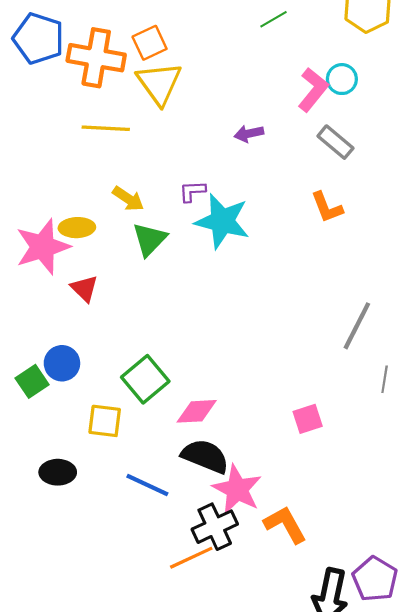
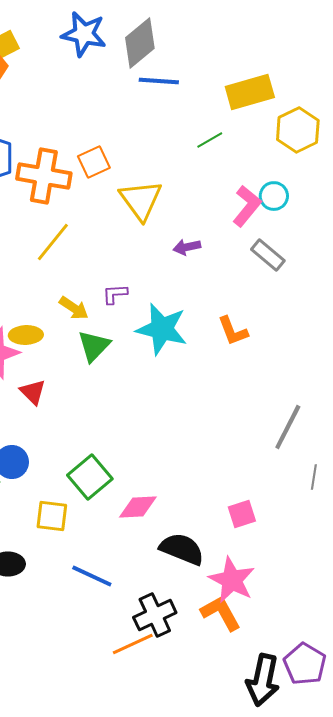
yellow triangle: (159, 83) -> (141, 200), moved
yellow line: (106, 128) -> (53, 242), turned -54
purple L-shape: (192, 191) -> (115, 294), moved
orange L-shape: (327, 207) -> (233, 331), moved
black semicircle: (205, 456) -> (182, 549), moved
pink star: (237, 489) -> (232, 580), moved

